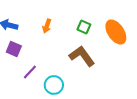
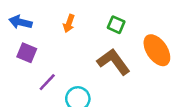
orange ellipse: (116, 32) -> (157, 50), moved

